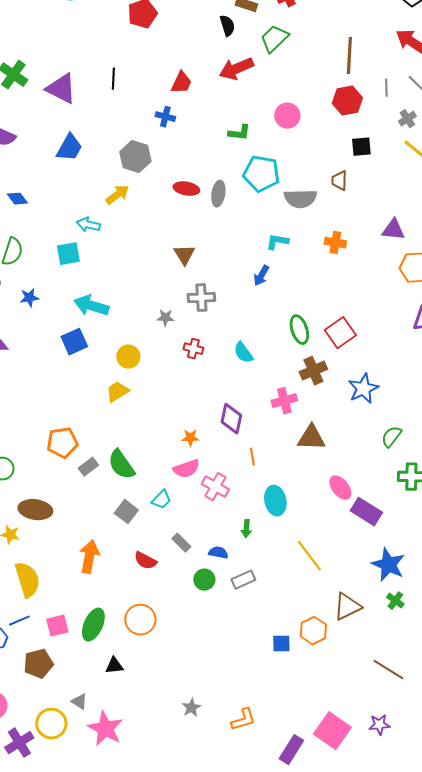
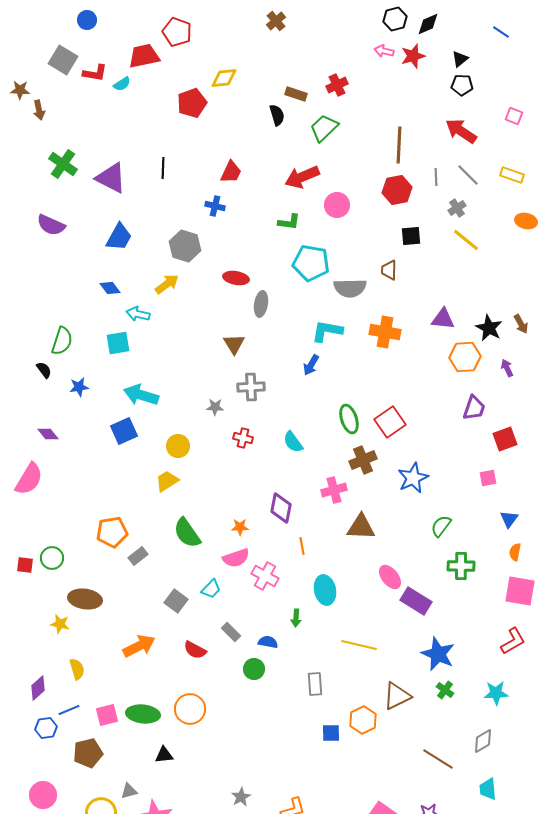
red arrow: (236, 69) -> (302, 177), moved
gray ellipse: (218, 194) -> (261, 304), moved
blue diamond: (17, 199) -> (110, 288), moved
cyan L-shape: (277, 242) -> (327, 331), size x1.4
orange cross: (335, 243) -> (385, 332), size x1.4
green semicircle: (121, 465) -> (187, 533), moved
yellow line: (309, 556) -> (359, 645), turned -40
orange arrow: (89, 557) -> (139, 646), turned 52
yellow semicircle: (27, 580) -> (77, 669), size x0.6
gray rectangle: (243, 580) -> (315, 684), moved, turned -70
green ellipse: (93, 625) -> (143, 714), turned 72
gray triangle: (79, 702) -> (129, 791), turned -48

